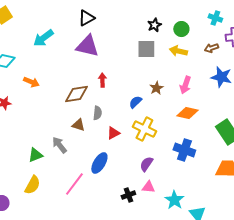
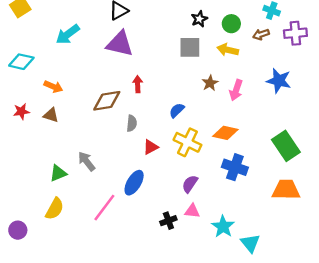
brown arrow: (211, 48) -> (261, 34), moved
brown star: (156, 88) -> (210, 83), moved
orange diamond: (187, 113) -> (225, 133), moved
brown triangle: (78, 125) -> (51, 115), moved

